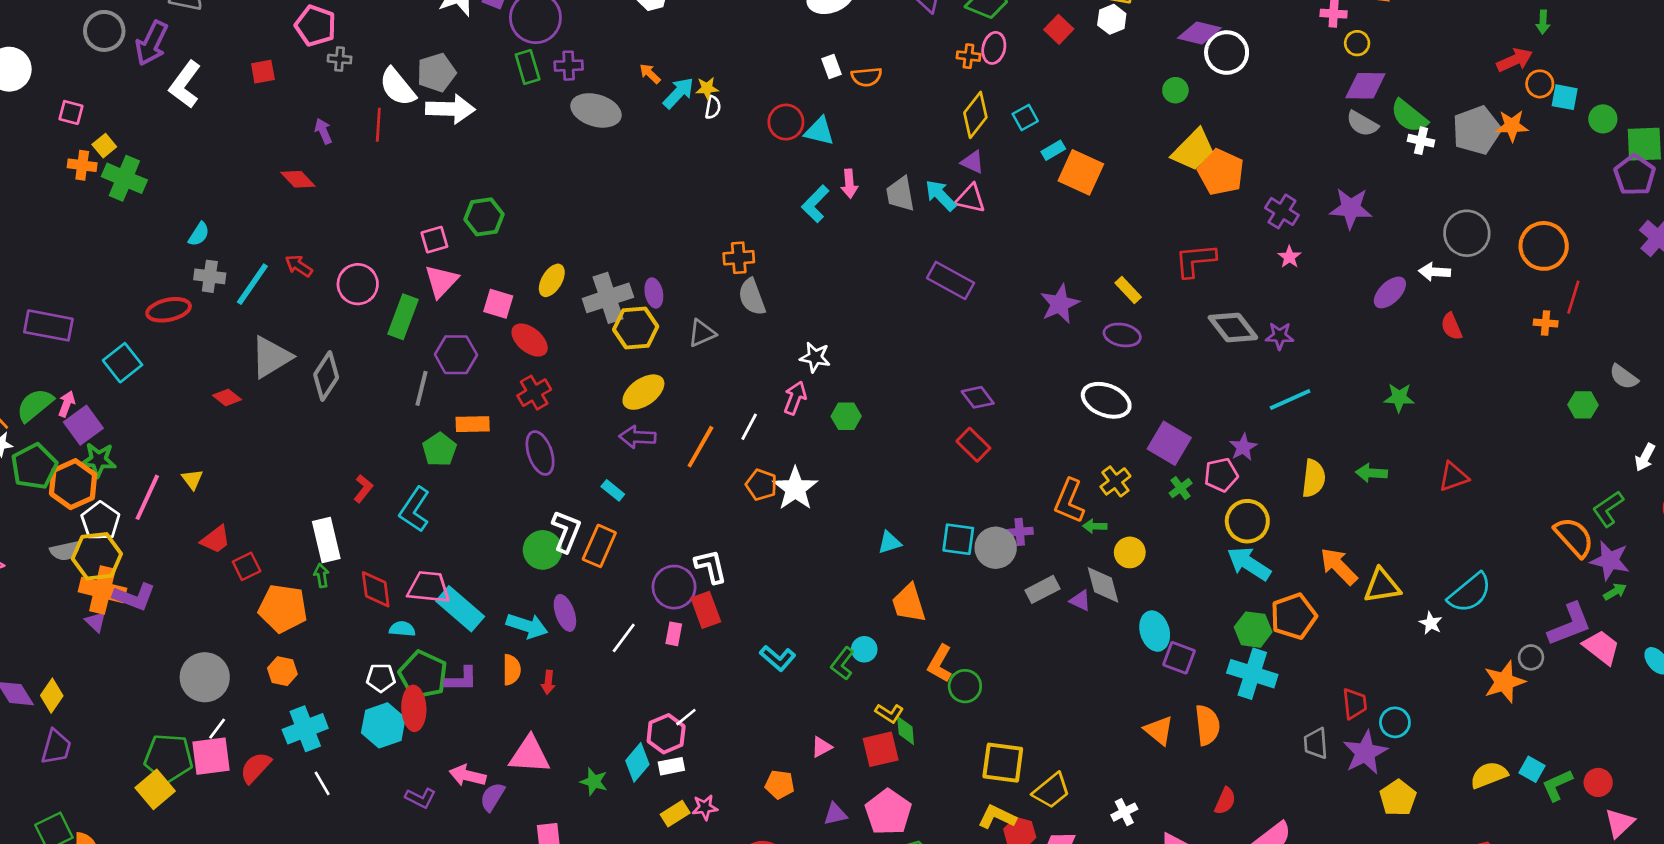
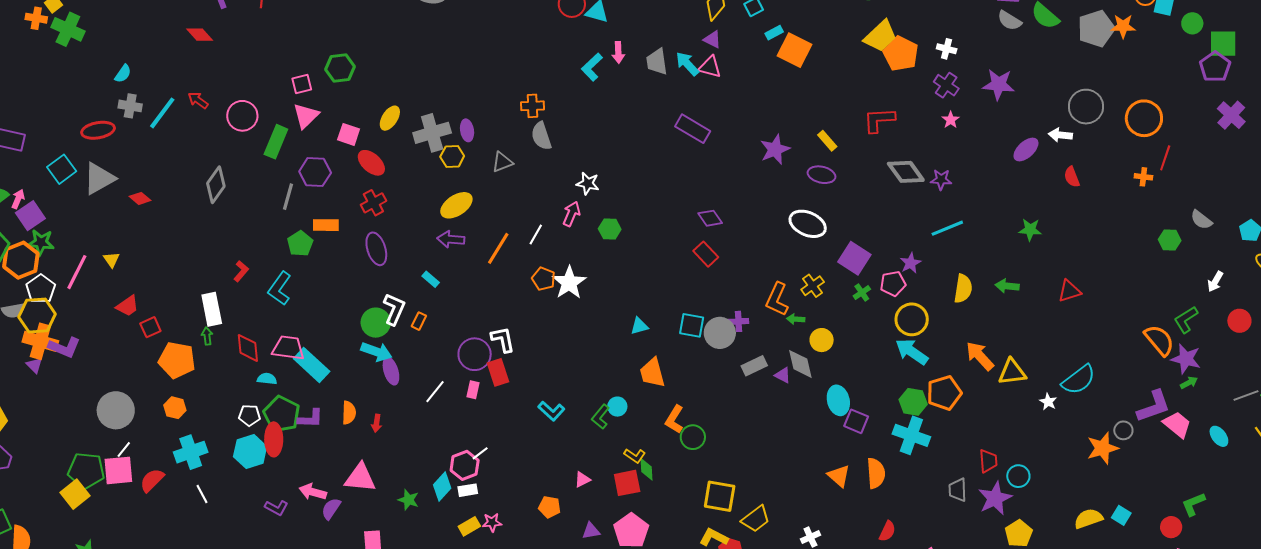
white cross: (1421, 141) -> (947, 49), moved
yellow hexagon: (636, 328) -> (452, 156), size x0.7
gray triangle: (271, 357) -> (99, 178), moved
orange rectangle: (599, 546) -> (419, 321), size x0.6
cyan arrow: (527, 626) -> (376, 352), moved
green L-shape: (1557, 785) -> (1193, 504), moved

